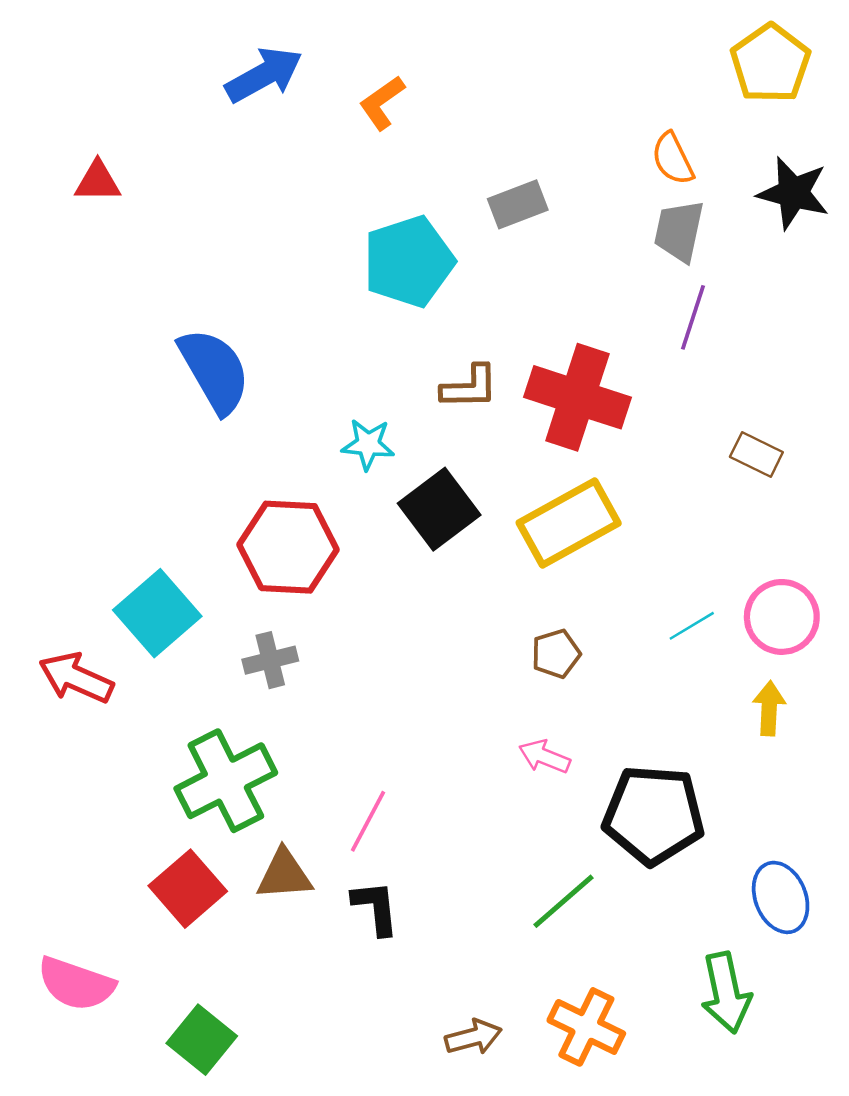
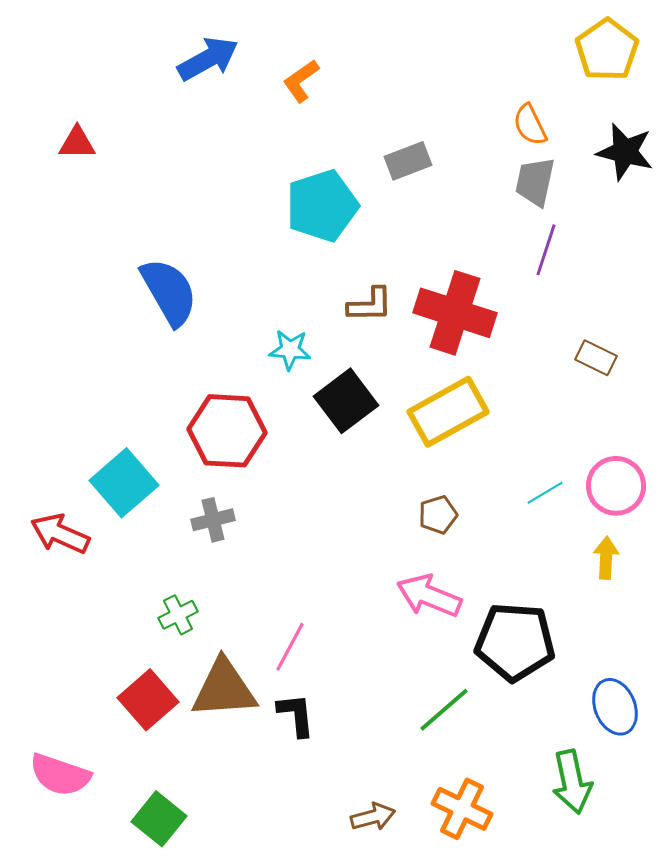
pink arrow: (544, 757) -> (429, 596), size x1.6
green cross: (226, 781) -> (178, 615), size x0.5
brown triangle: (284, 875) -> (224, 689), size x1.5

